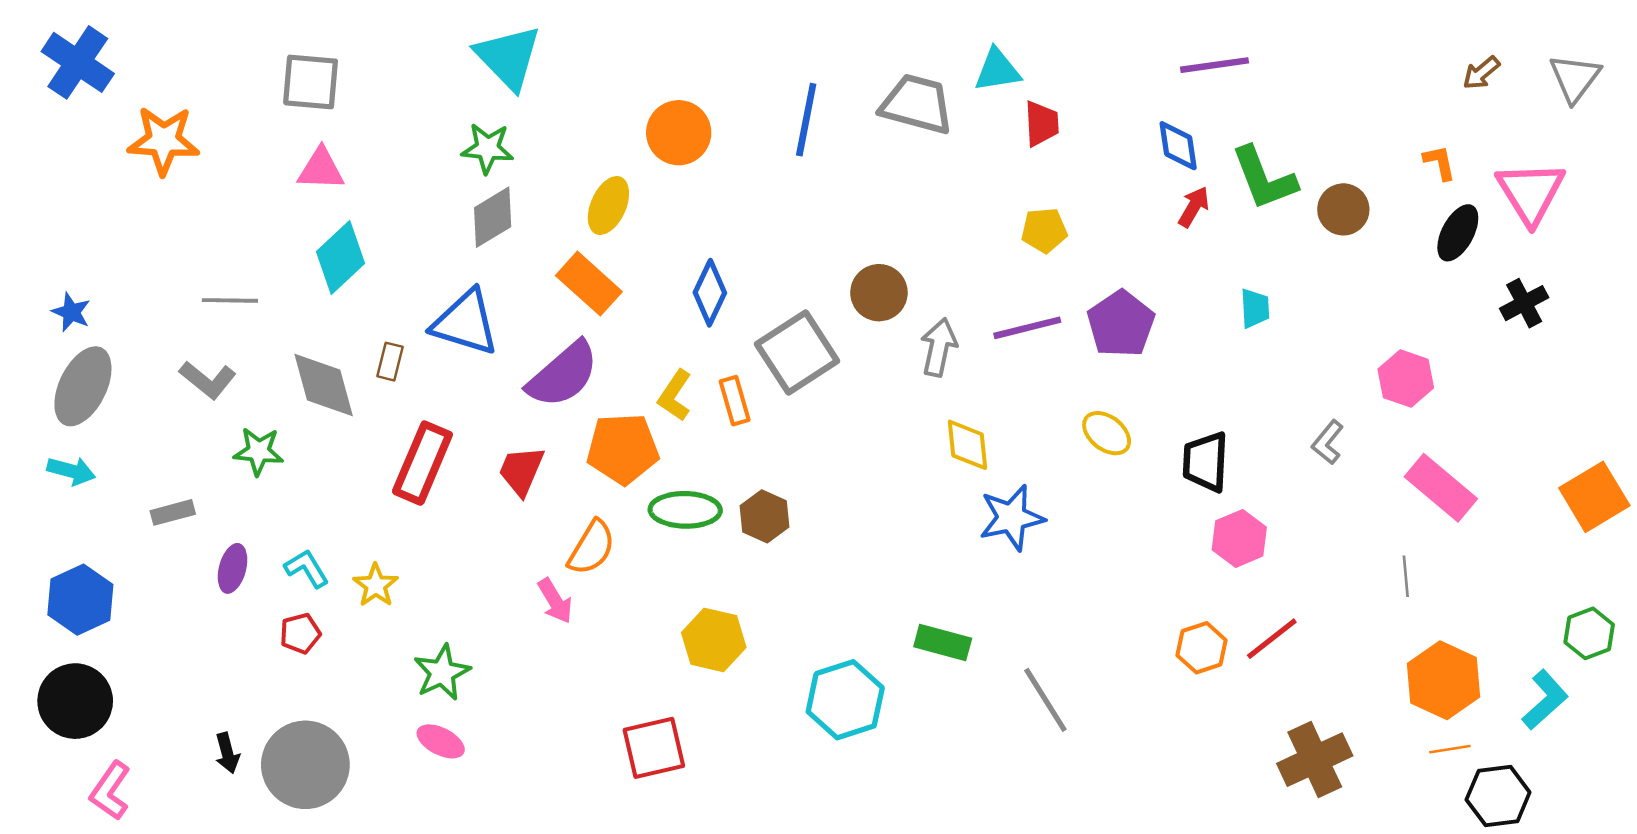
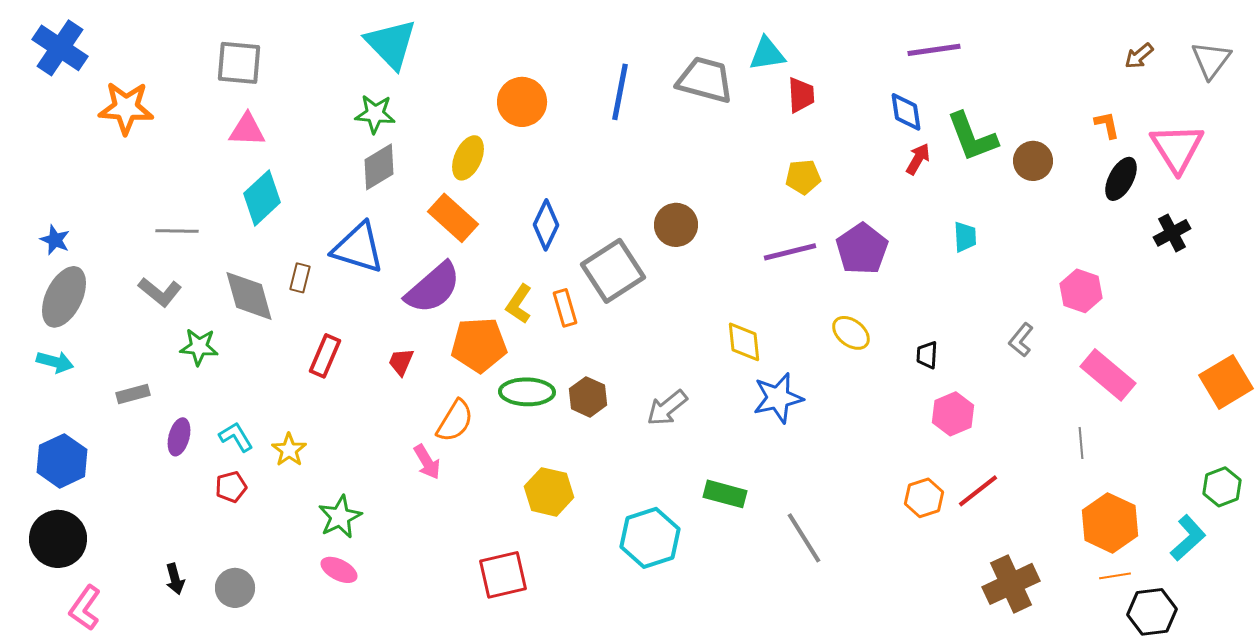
gray arrow: (939, 347) -> (667, 408), moved, turned -141
black trapezoid: (1205, 462) -> (927, 355), size x0.6
red rectangle: (422, 463) -> (325, 356), size x0.7
red trapezoid: (521, 471) -> (401, 362), size x0.7
gray circle: (305, 765) -> (235, 588), size x0.6

